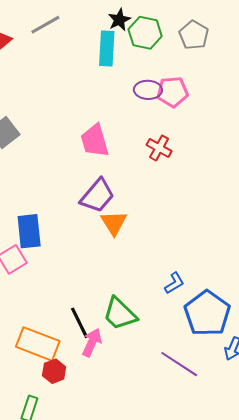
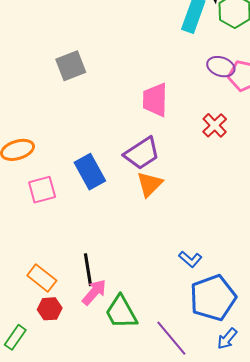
blue rectangle: (29, 231) -> (90, 172), moved, turned -40
blue L-shape: (174, 283) -> (190, 259), turned 55
green trapezoid: (120, 314) -> (121, 312), moved
orange rectangle: (38, 344) -> (42, 278), size x0.7

